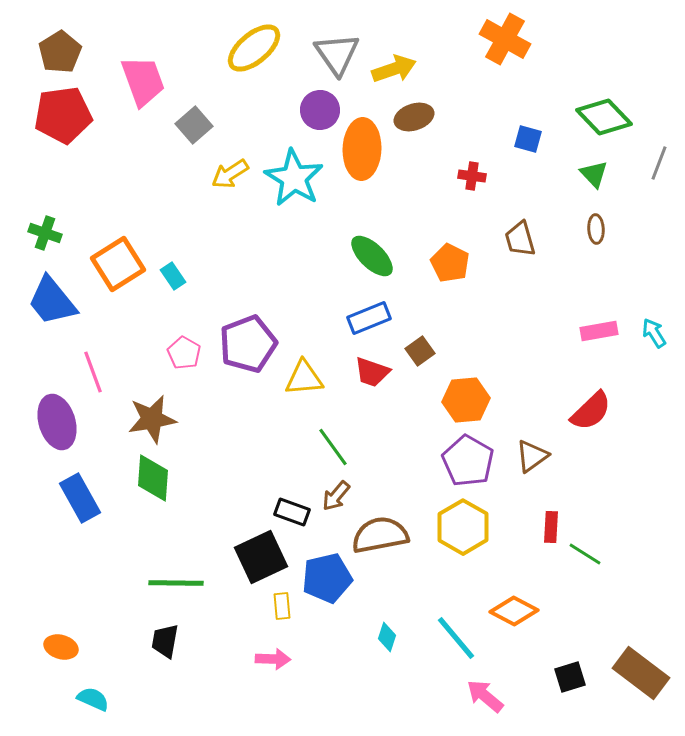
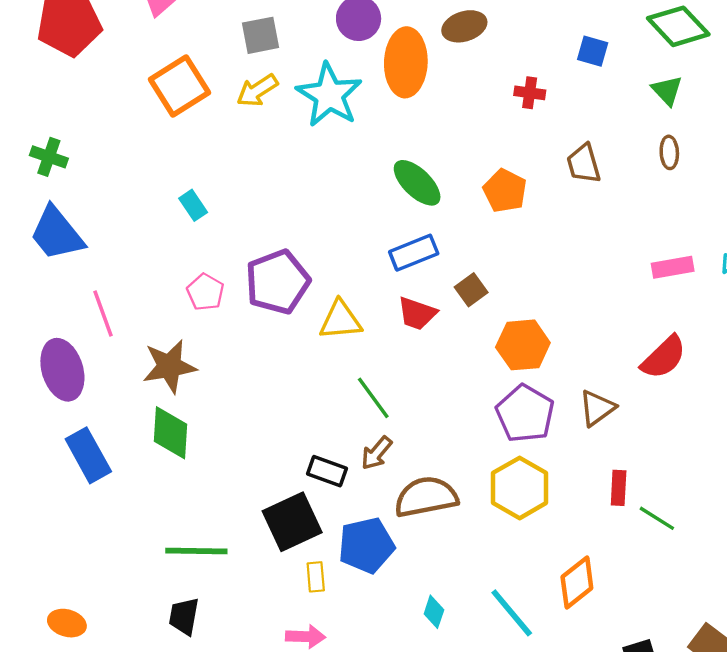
gray square: (194, 125) -> (261, 35), moved, turned 30
orange square: (118, 264) -> (180, 86), moved
orange diamond: (514, 611) -> (577, 583), turned -66

